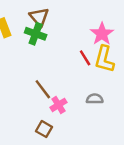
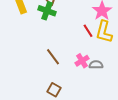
pink cross: (58, 105) -> (82, 61), moved

